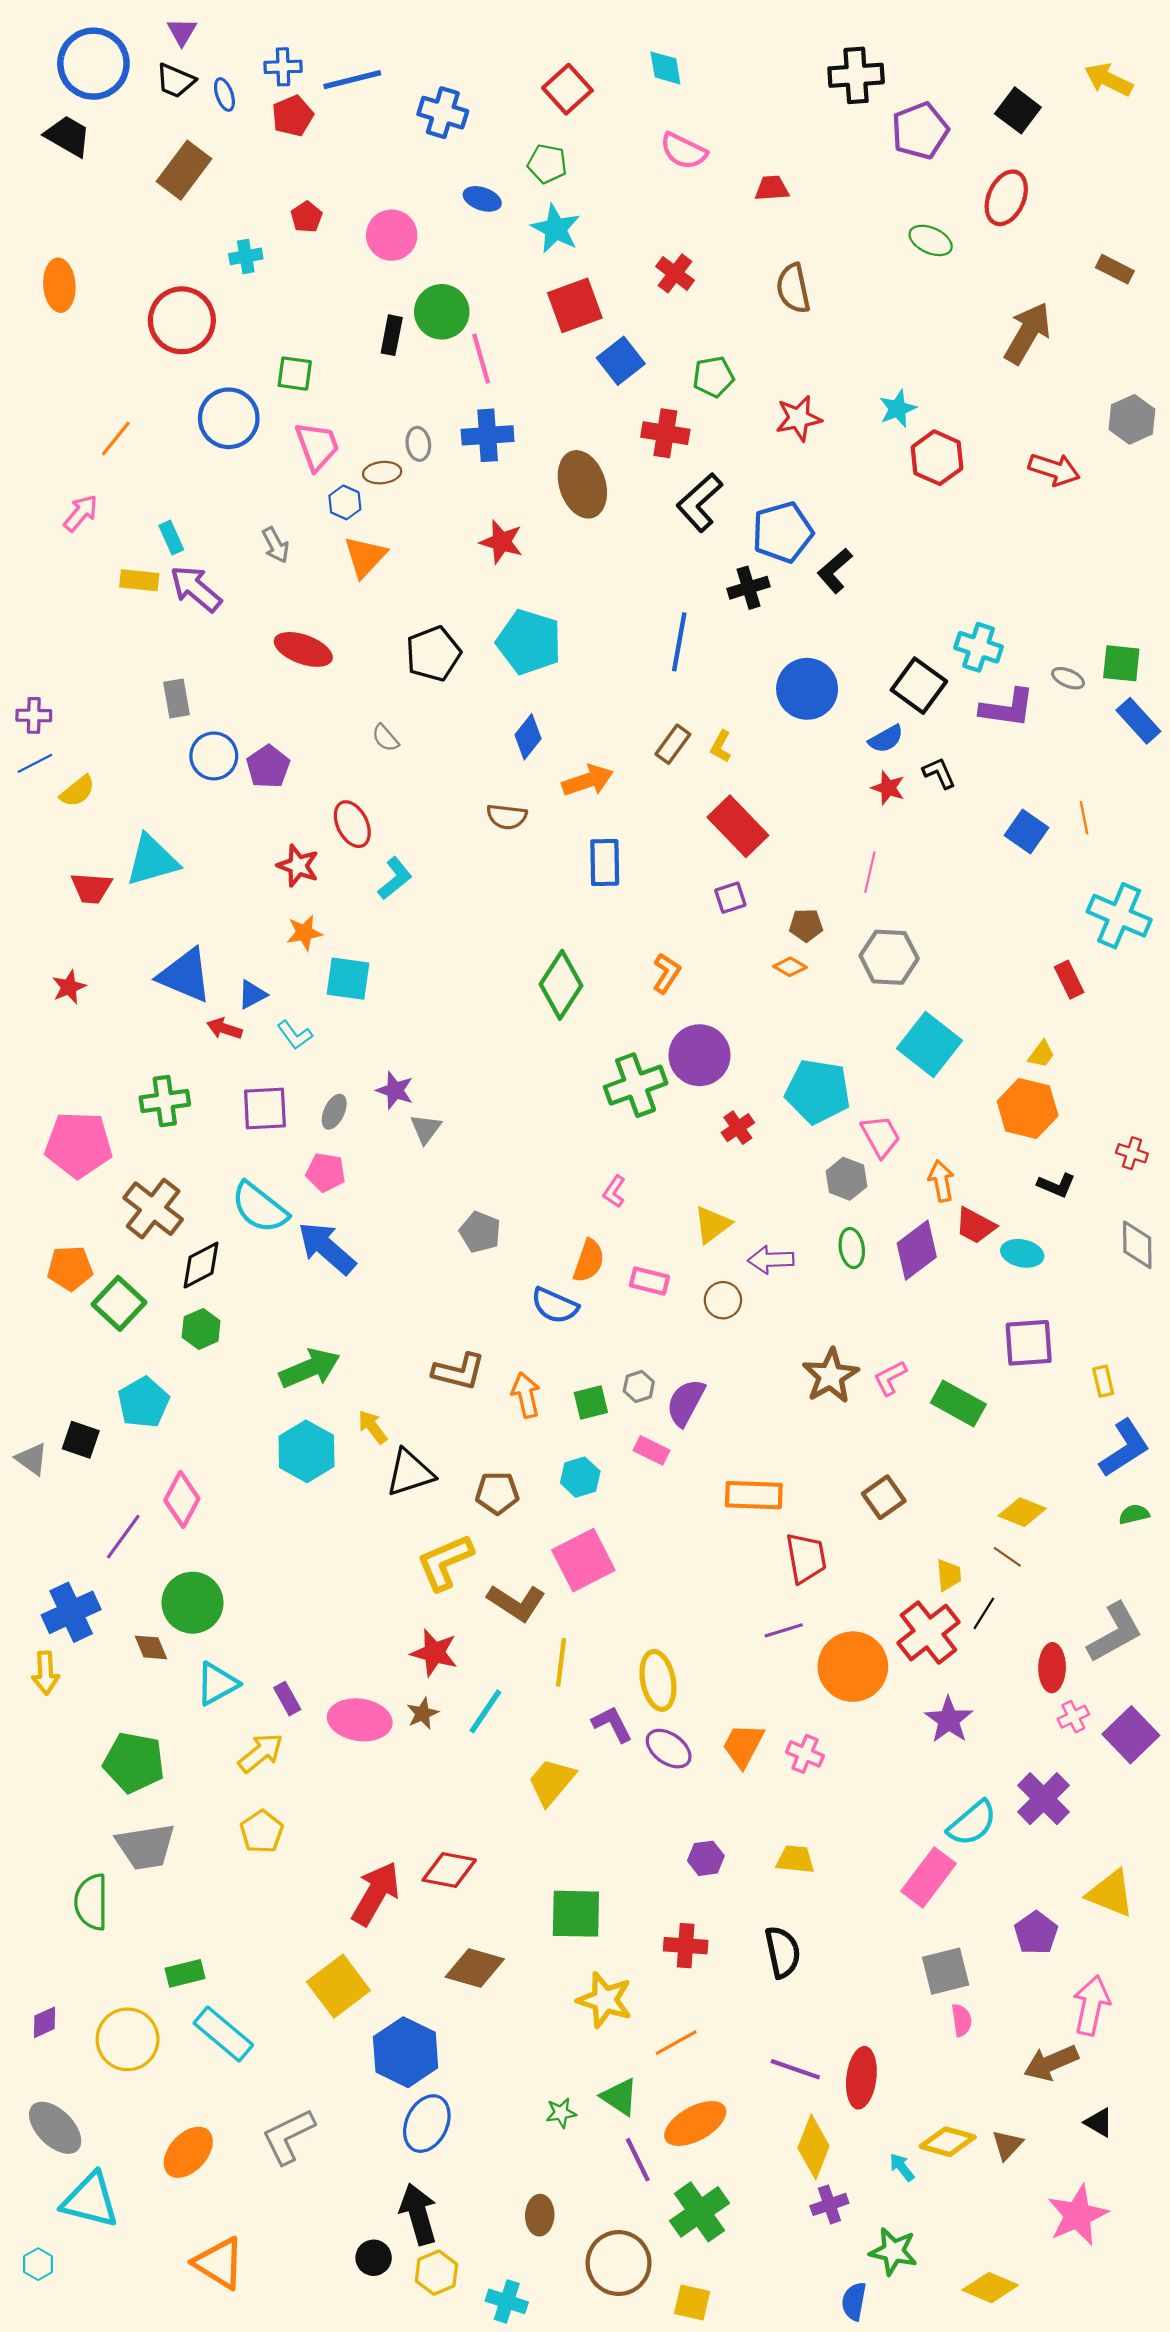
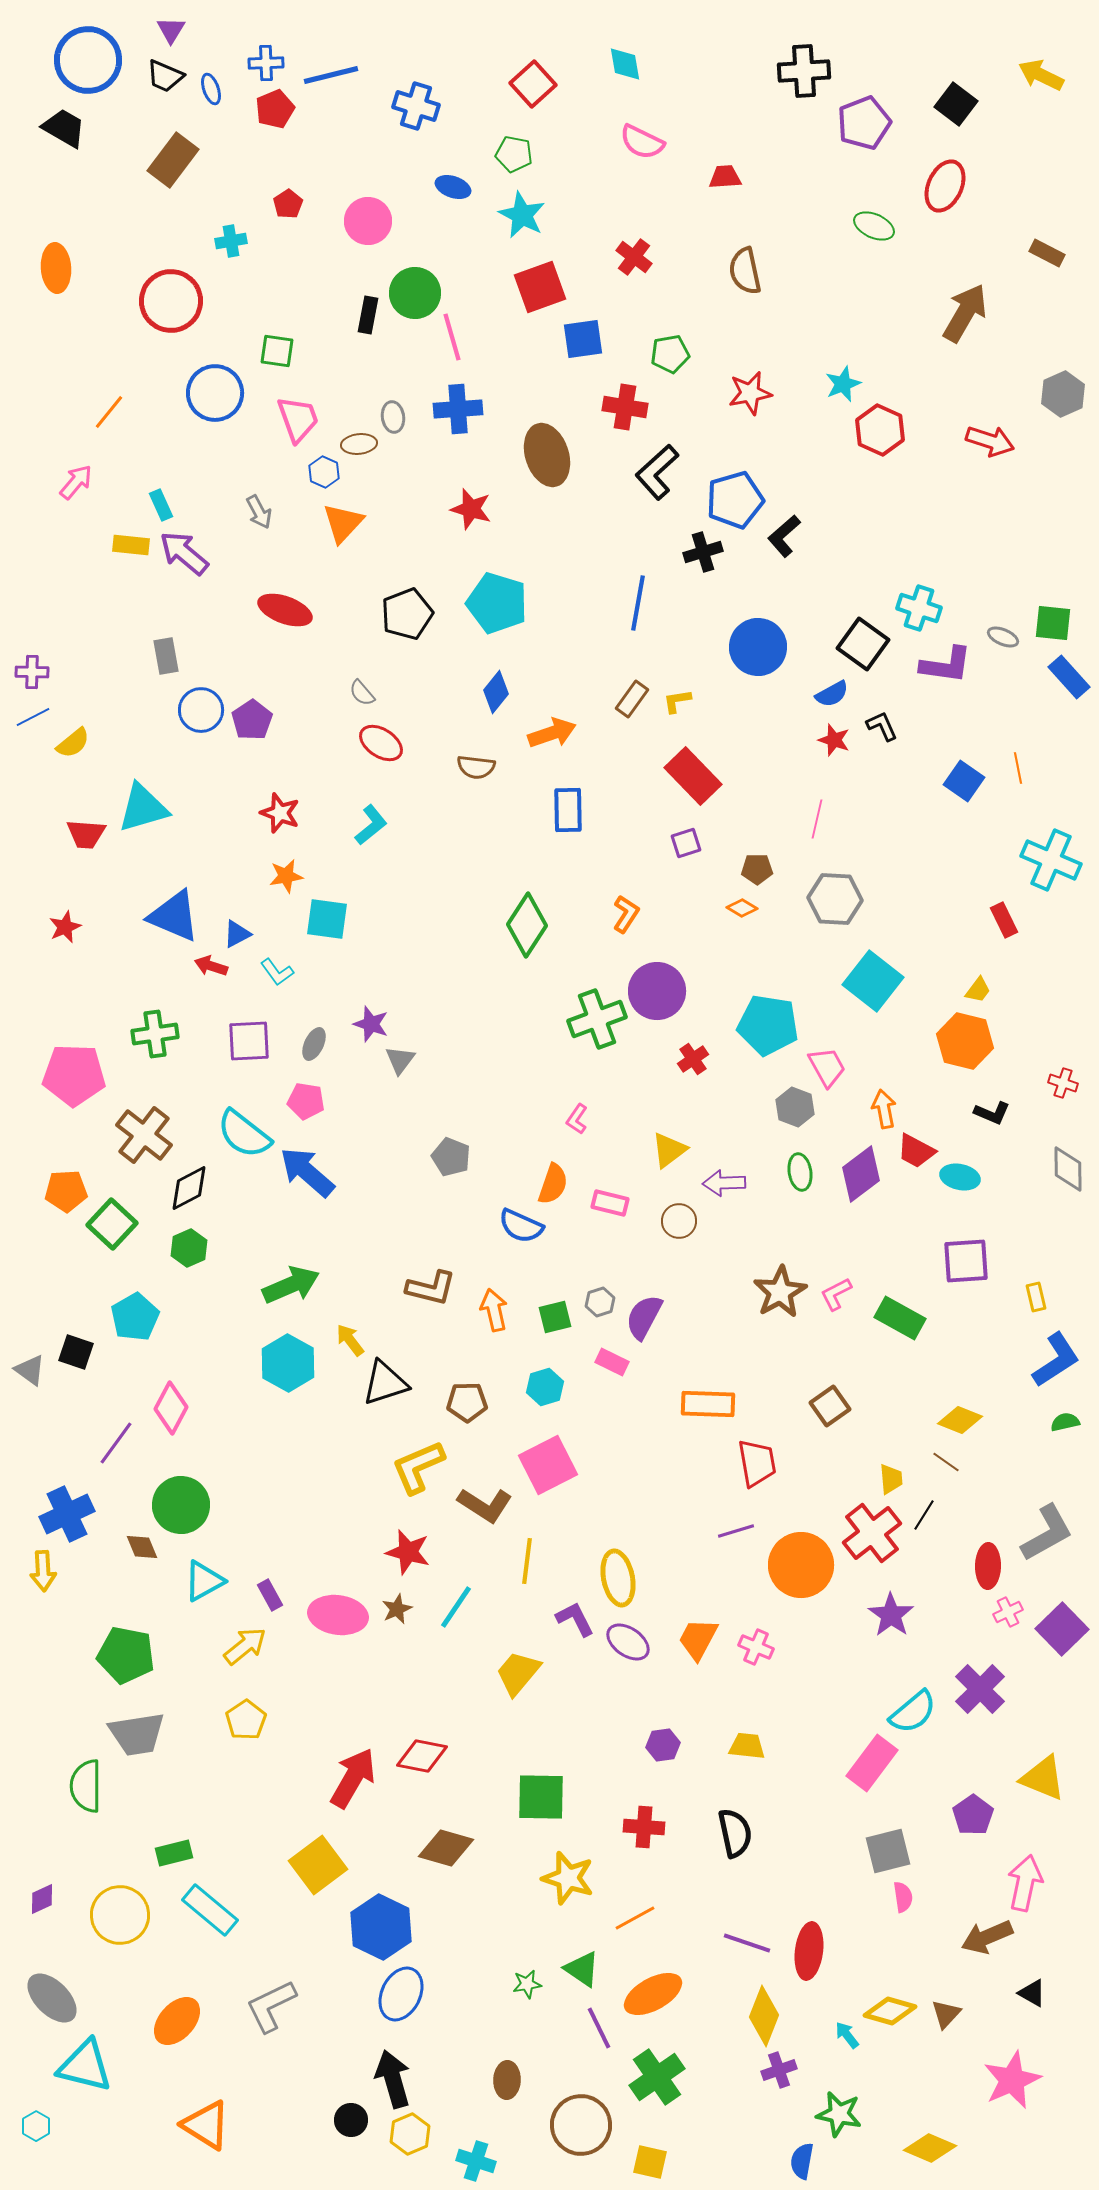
blue square: (621, 361) -> (583, 339), turned 30
yellow L-shape: (721, 746) -> (677, 701), turned 52
red ellipse: (352, 824) -> (381, 743), moved, turned -30

